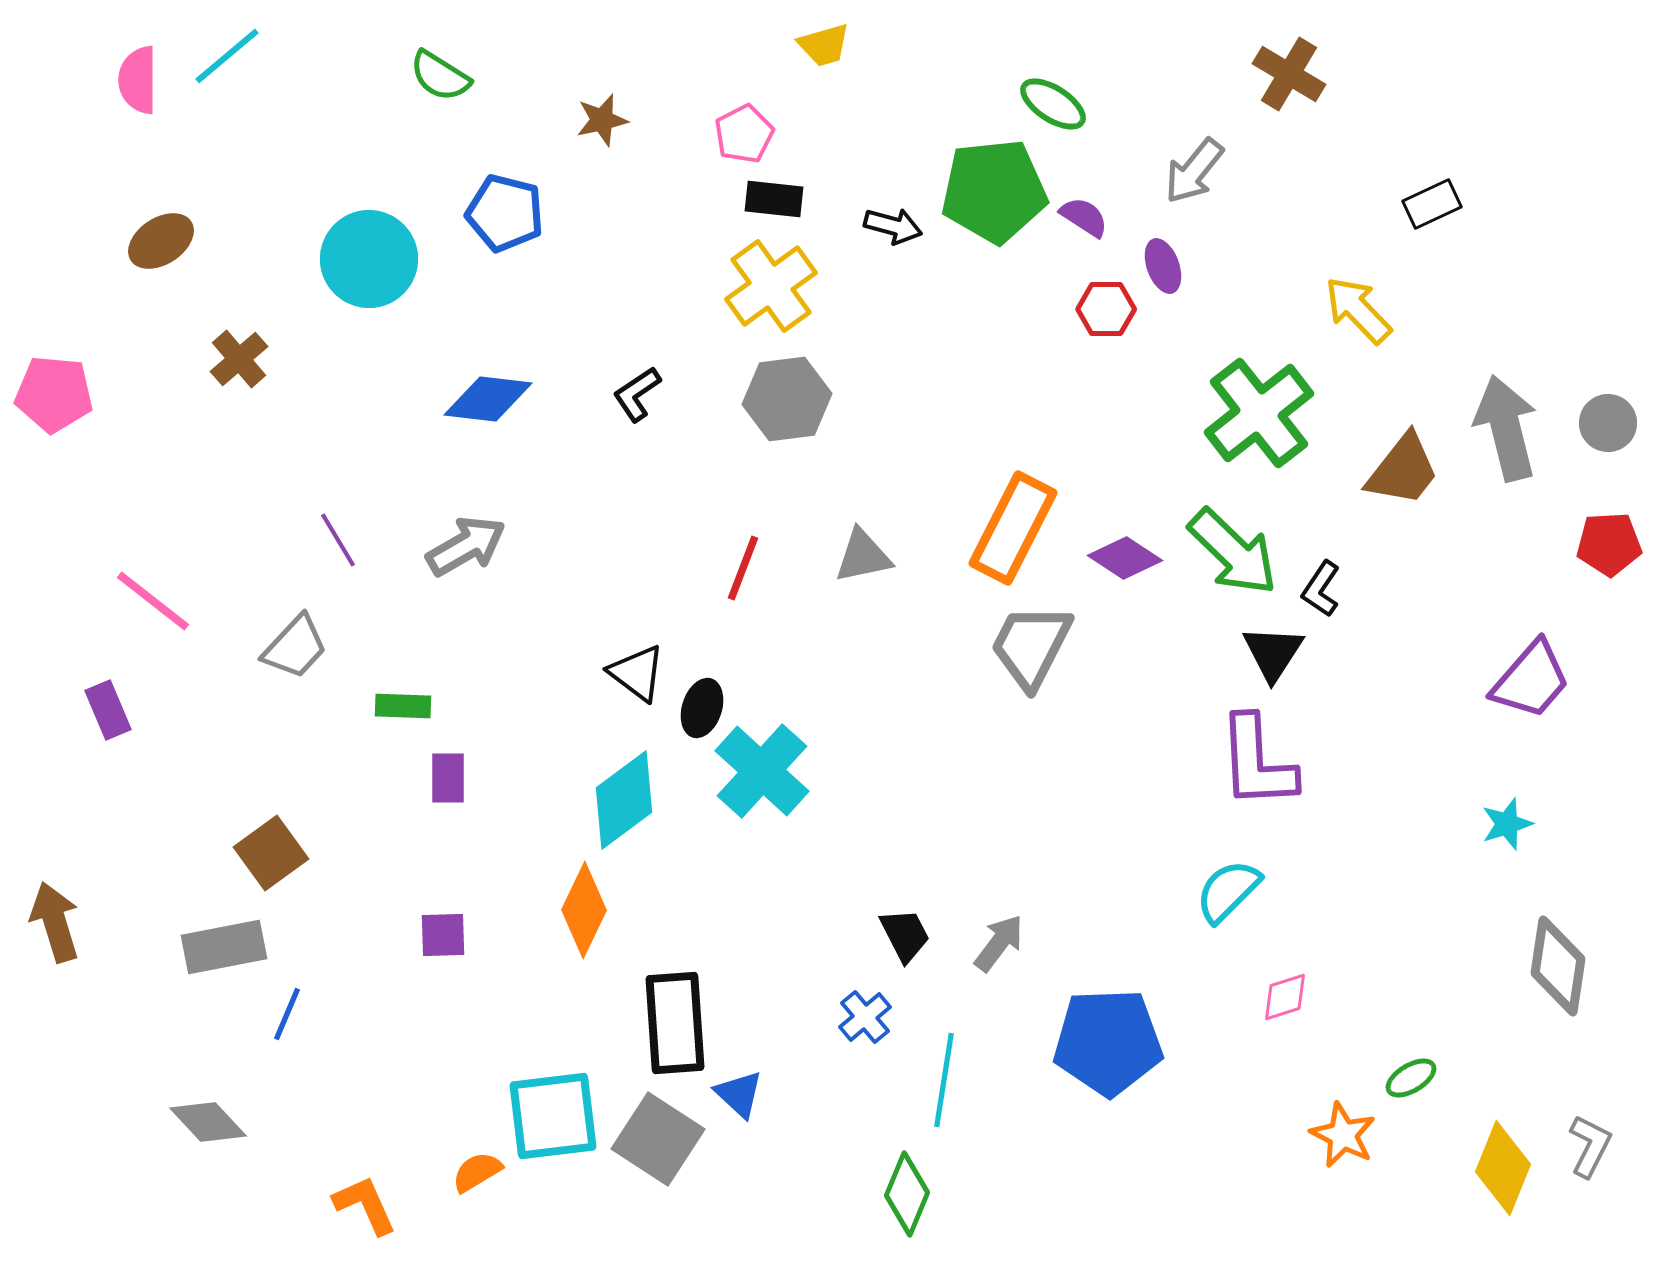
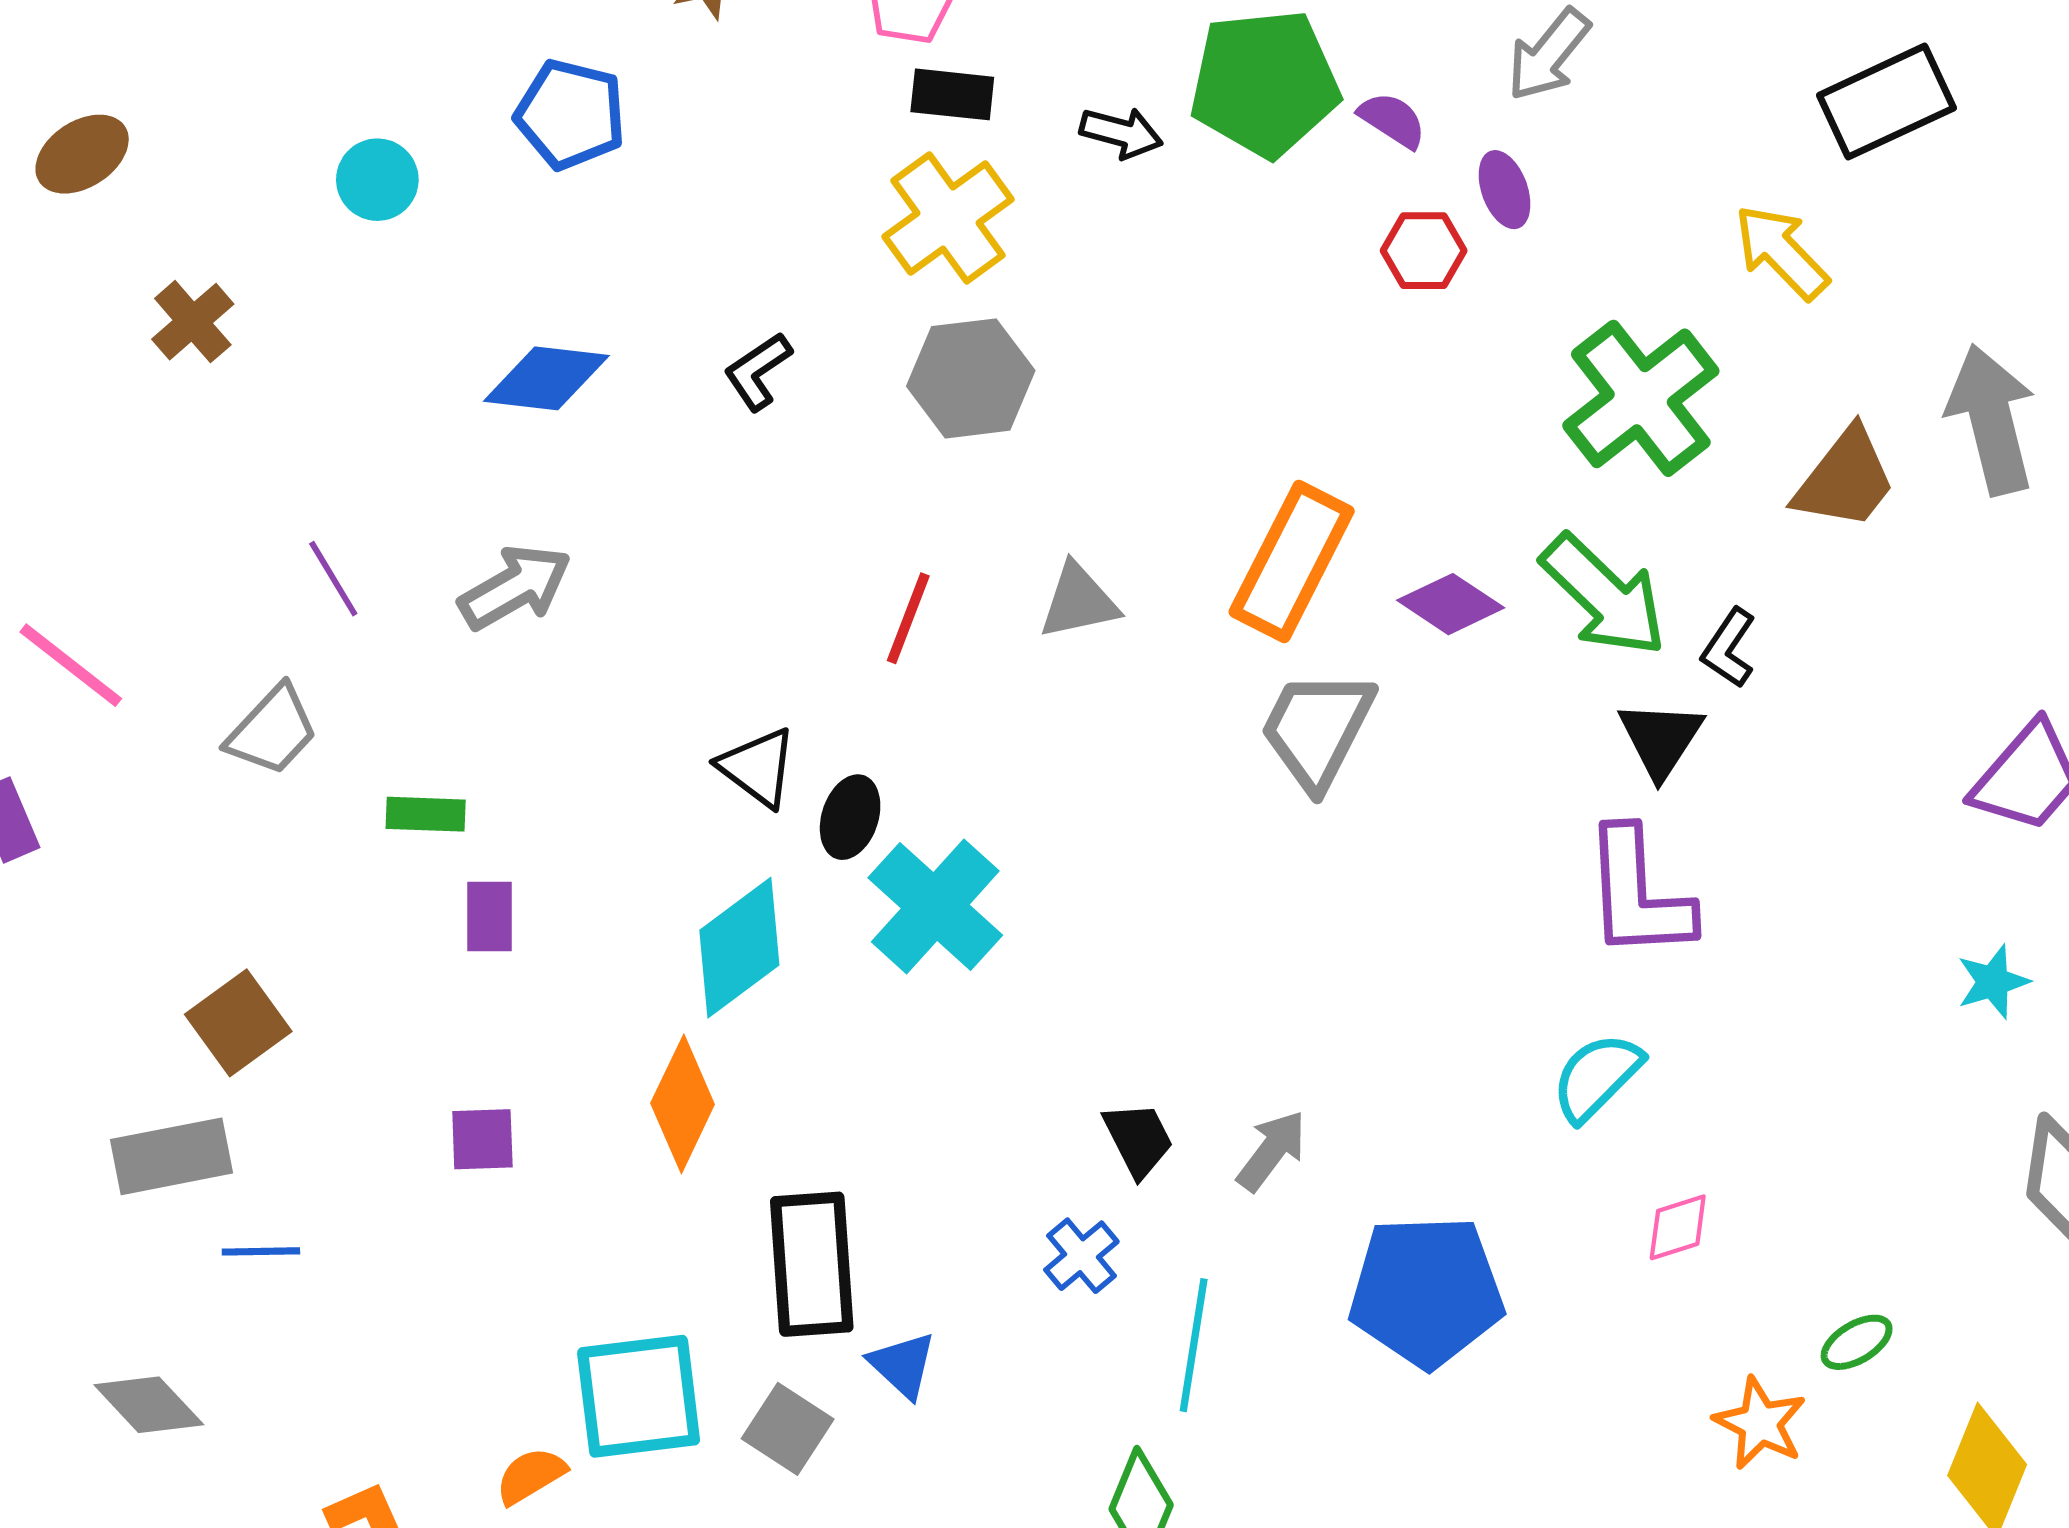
black rectangle: (1432, 204) -> (1886, 102), size x1.6
cyan circle: (369, 259) -> (377, 180), size x0.6
blue line: (287, 1014) -> (261, 1251), turned 66
gray square: (658, 1139) -> (788, 1429), size x0.7

